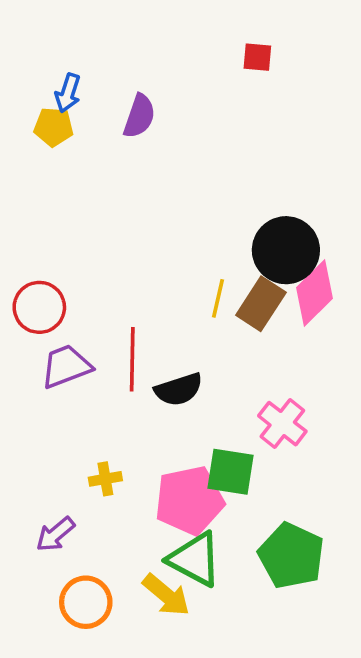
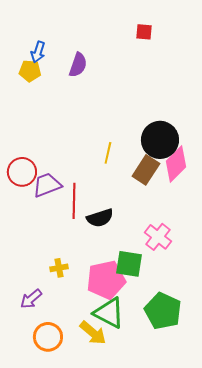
yellow line: (218, 298) -> (108, 153), moved
purple trapezoid: (66, 366) -> (47, 185), moved

